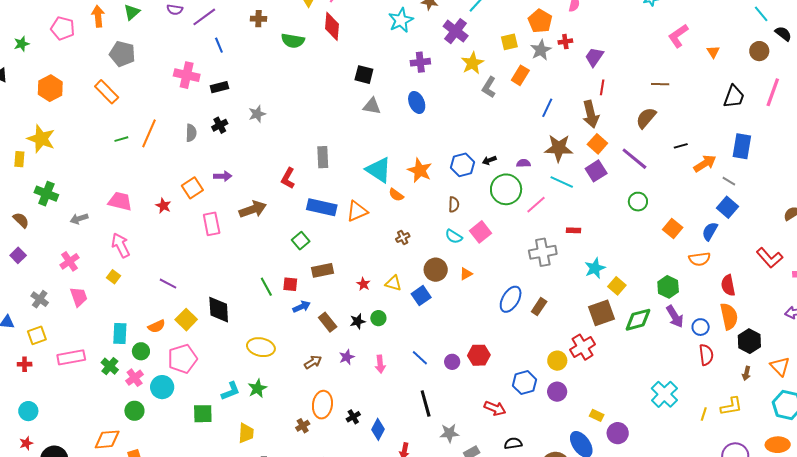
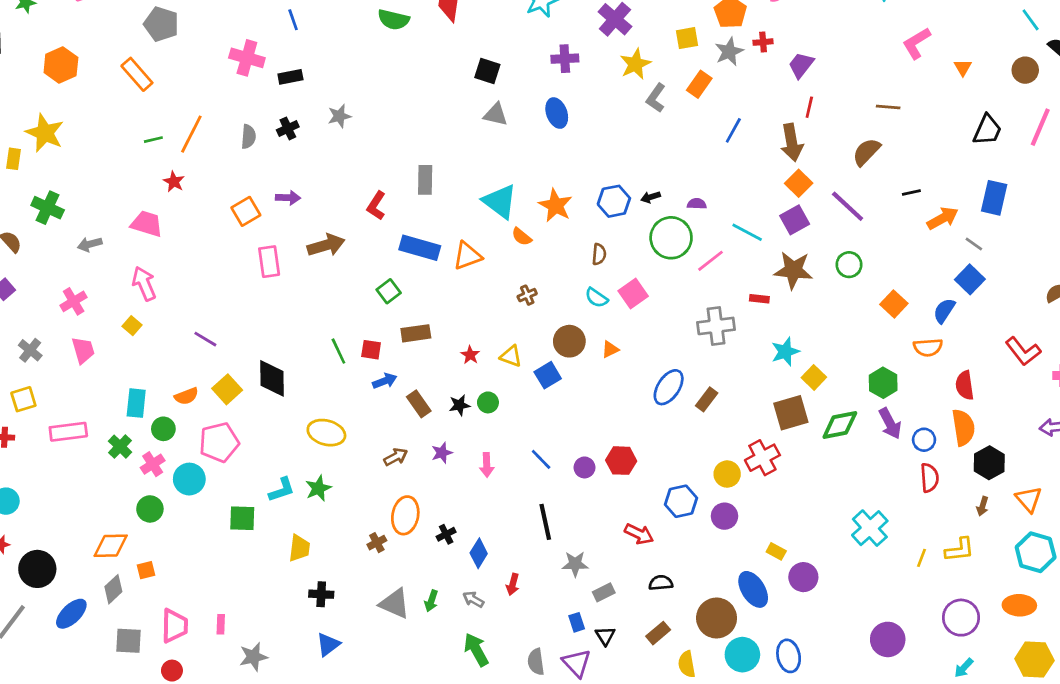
brown star: (559, 148) -> (793, 270), moved
red star: (163, 206) -> (174, 182), moved

